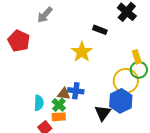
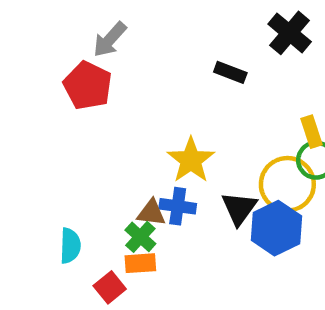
red pentagon: (19, 41) -> (88, 86), moved
yellow star: (82, 52) -> (191, 160), moved
cyan semicircle: (39, 103) -> (70, 246), moved
black triangle: (103, 113) -> (239, 208), moved

